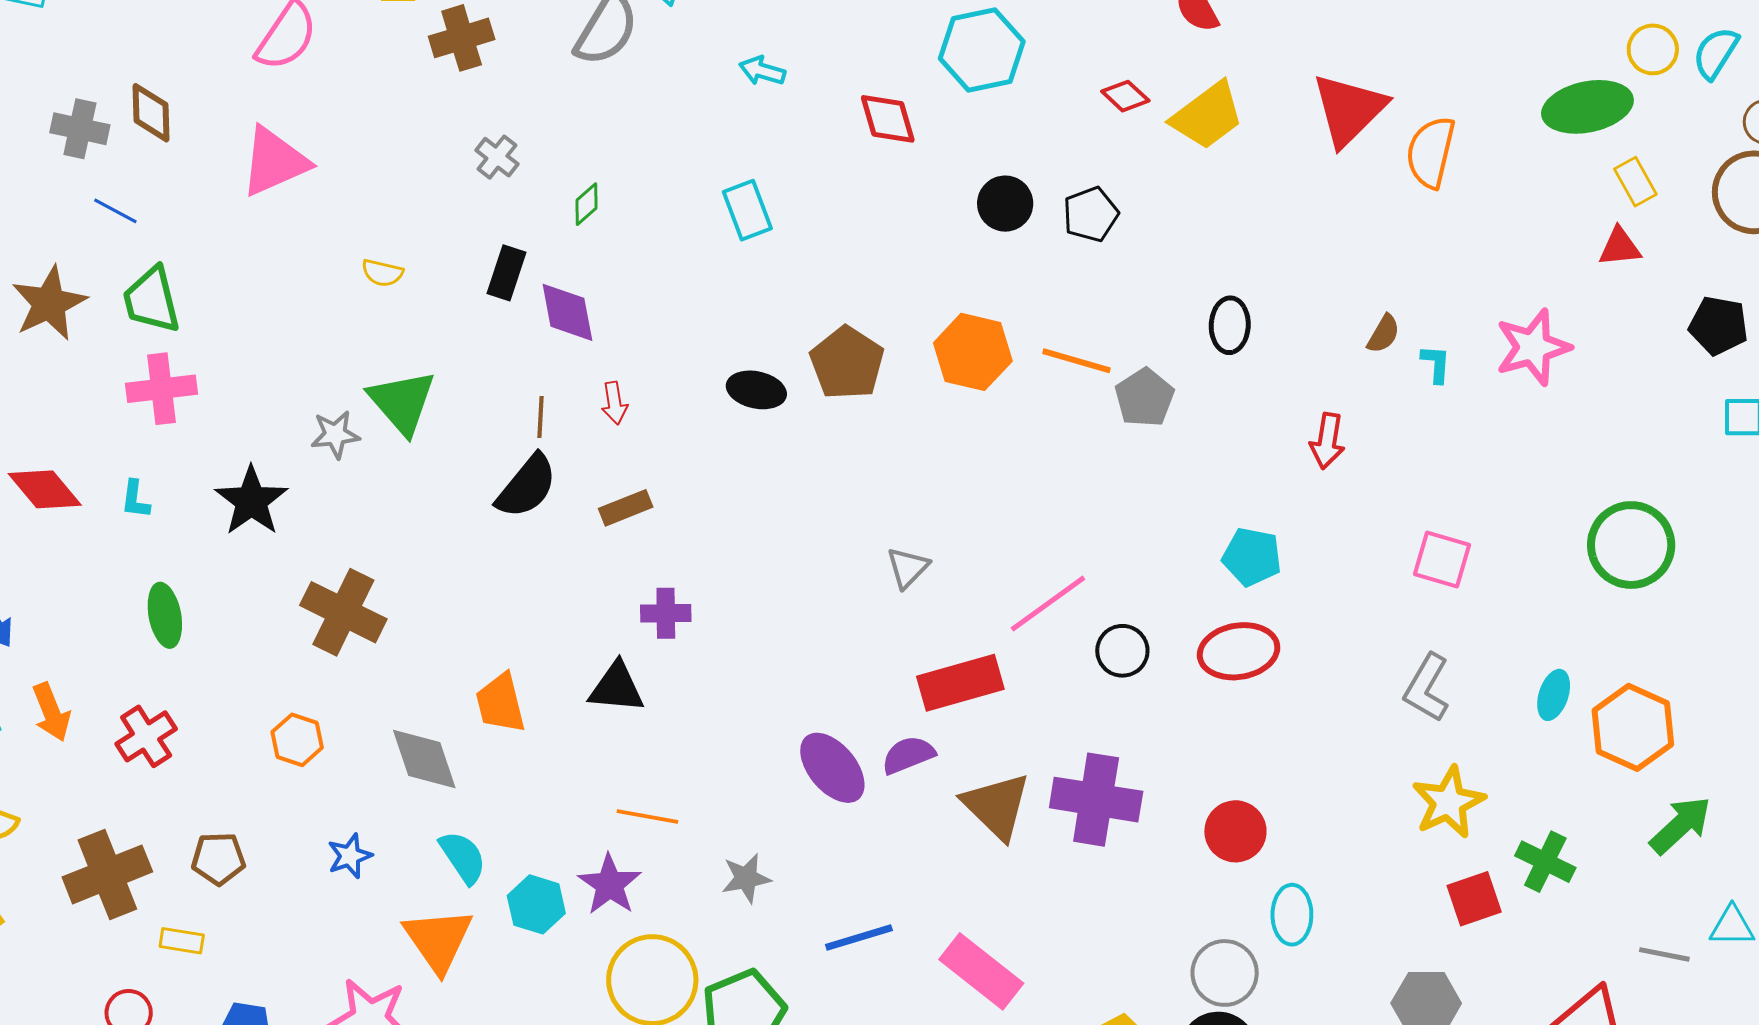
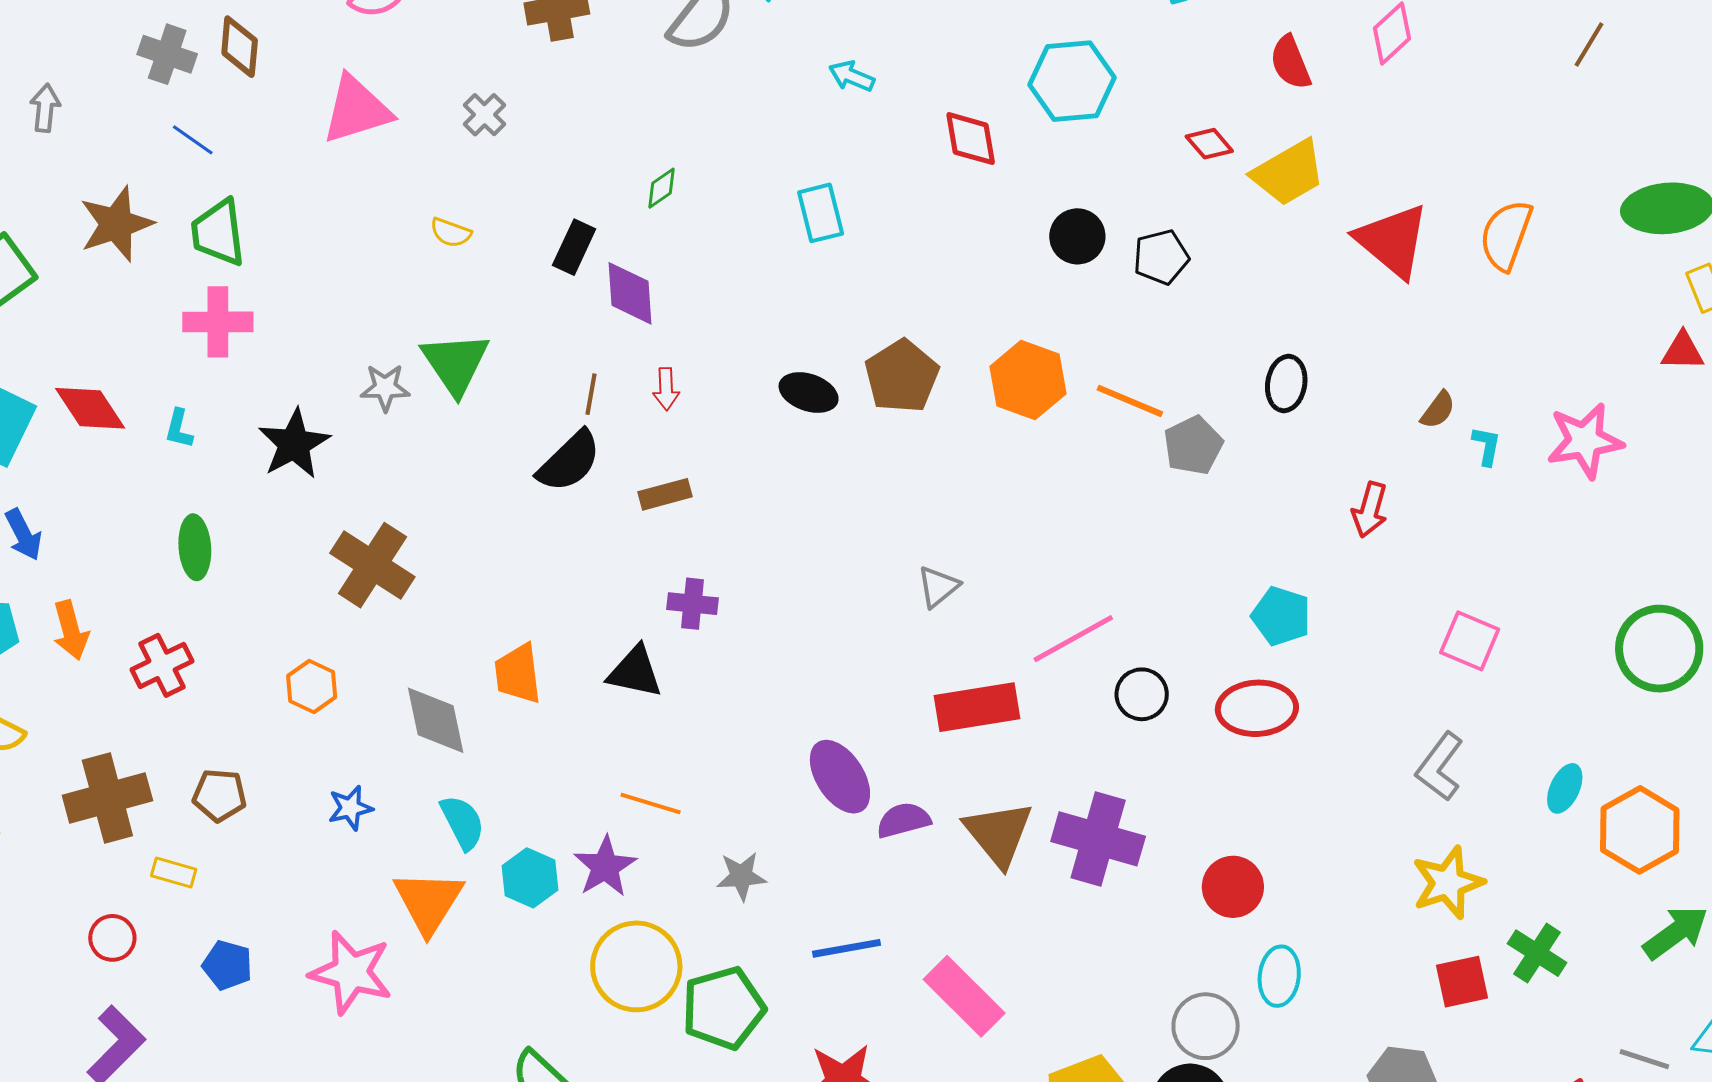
red triangle: (1349, 110) -> (1392, 241), moved, turned -42
gray cross: (497, 157) -> (484, 115), moved
purple semicircle: (908, 755) -> (903, 820), moved

